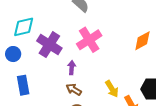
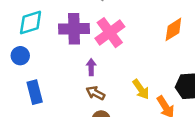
purple cross: (49, 45) -> (74, 29), moved, turned -30

